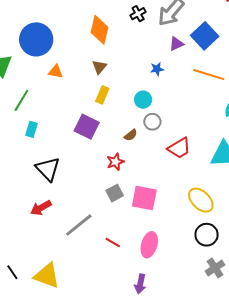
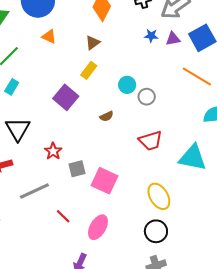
blue star: (157, 69) -> (151, 36), moved
gray circle: (152, 122) -> (147, 97), moved
red star: (115, 162) -> (53, 151), moved, turned -30

